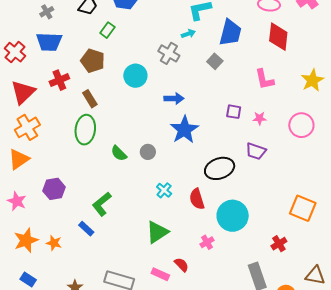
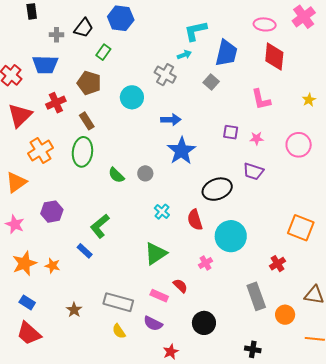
gray cross: (47, 12) -> (56, 35), moved, turned 32
yellow star: (312, 80) -> (309, 100), size x0.6
orange cross: (27, 127) -> (40, 151), moved

